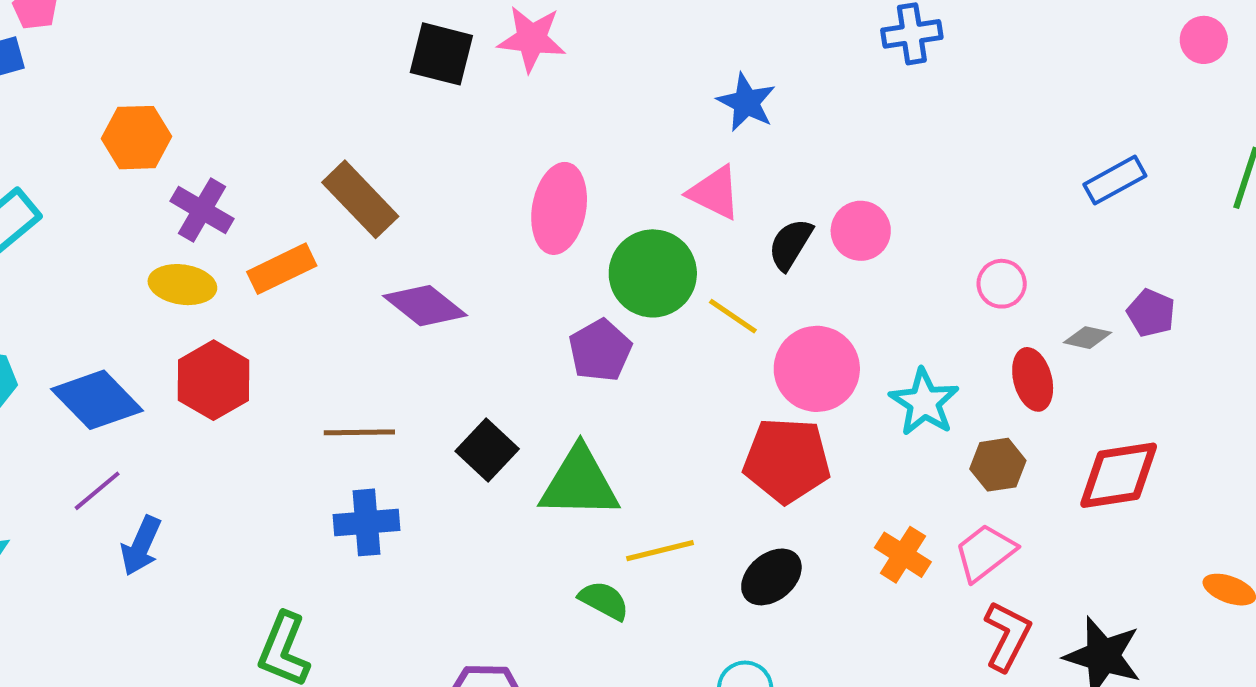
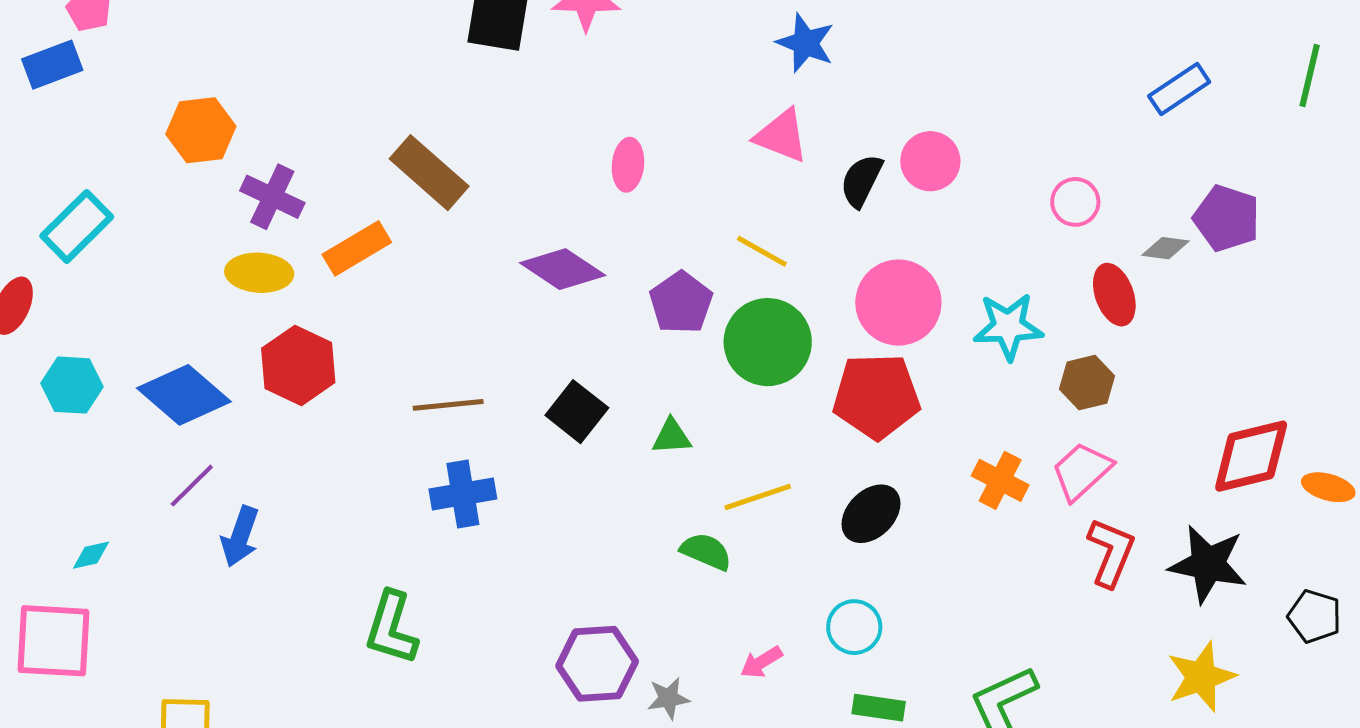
pink ellipse: (559, 208) -> (628, 165), size x0.6
green circle: (653, 273) -> (768, 342), moved
purple diamond: (425, 306) -> (563, 269), moved
purple pentagon: (1151, 313) -> (1227, 218), size x1.4
yellow line: (733, 316) -> (762, 251), moved
cyan star: (924, 402) -> (1008, 327), turned -30
red diamond: (1119, 475) -> (1251, 456), moved
green triangle: (579, 483) -> (672, 436), size x0.5

